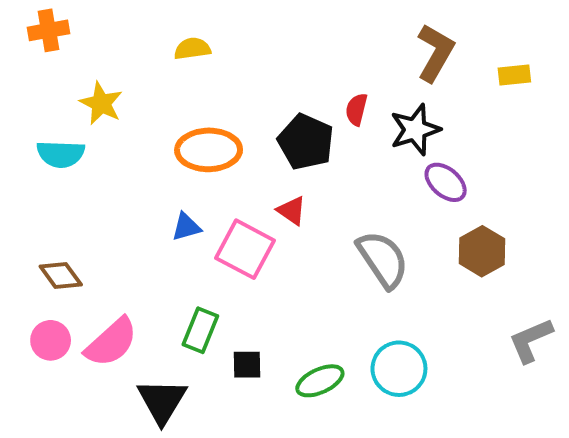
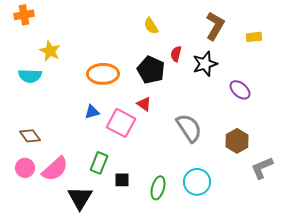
yellow semicircle: (192, 49) -> (151, 26), moved, turned -114
purple ellipse: (446, 182) -> (240, 90), moved
brown hexagon: (482, 251) -> (237, 141), moved
green ellipse: (320, 381) -> (158, 188), turned -50

